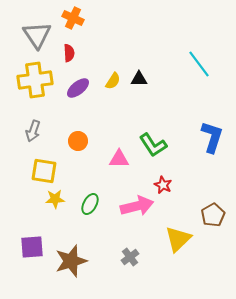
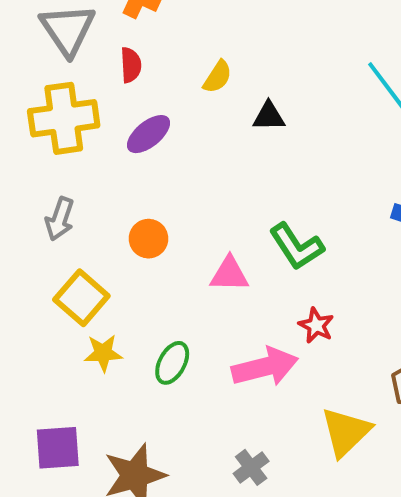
yellow semicircle: (113, 81) -> (218, 77), moved
yellow square: (44, 171) -> (81, 298), turned 32

